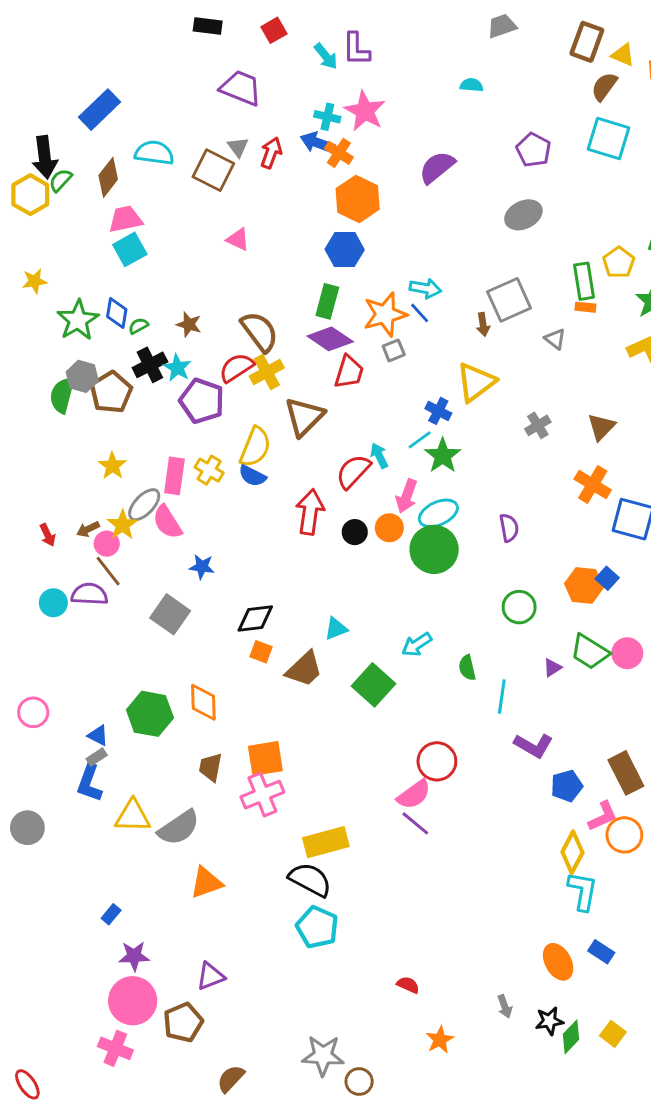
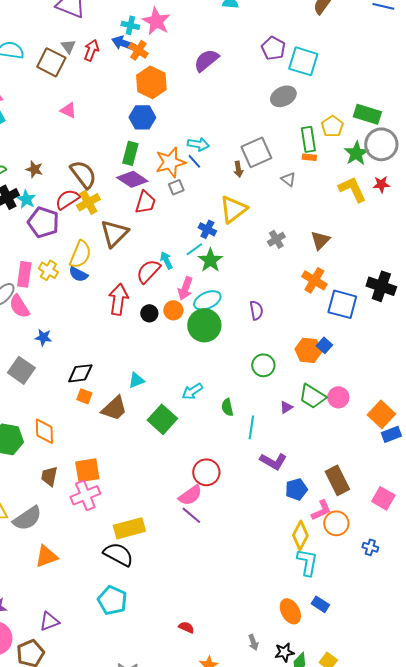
cyan square: (609, 138) -> (303, 61), moved
gray ellipse: (523, 215) -> (283, 96), moved
cyan pentagon: (317, 927) -> (112, 600), moved

